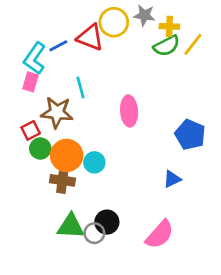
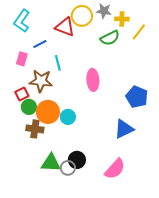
blue line: (58, 46) -> (40, 44), moved
green semicircle: (167, 46) -> (110, 38), moved
cyan L-shape: (35, 58) -> (22, 21), moved
blue triangle: (172, 179) -> (124, 129), size x1.5
brown cross: (62, 180) -> (35, 129), moved

